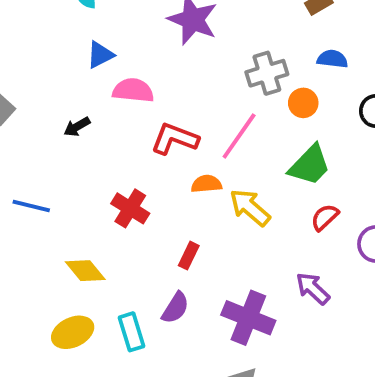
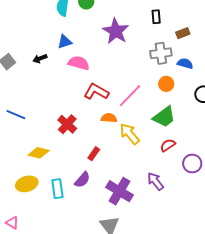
gray cross: (267, 73) -> (161, 53), moved
black arrow: (77, 127) -> (40, 59), moved
yellow diamond: (85, 271) -> (39, 153), turned -45

